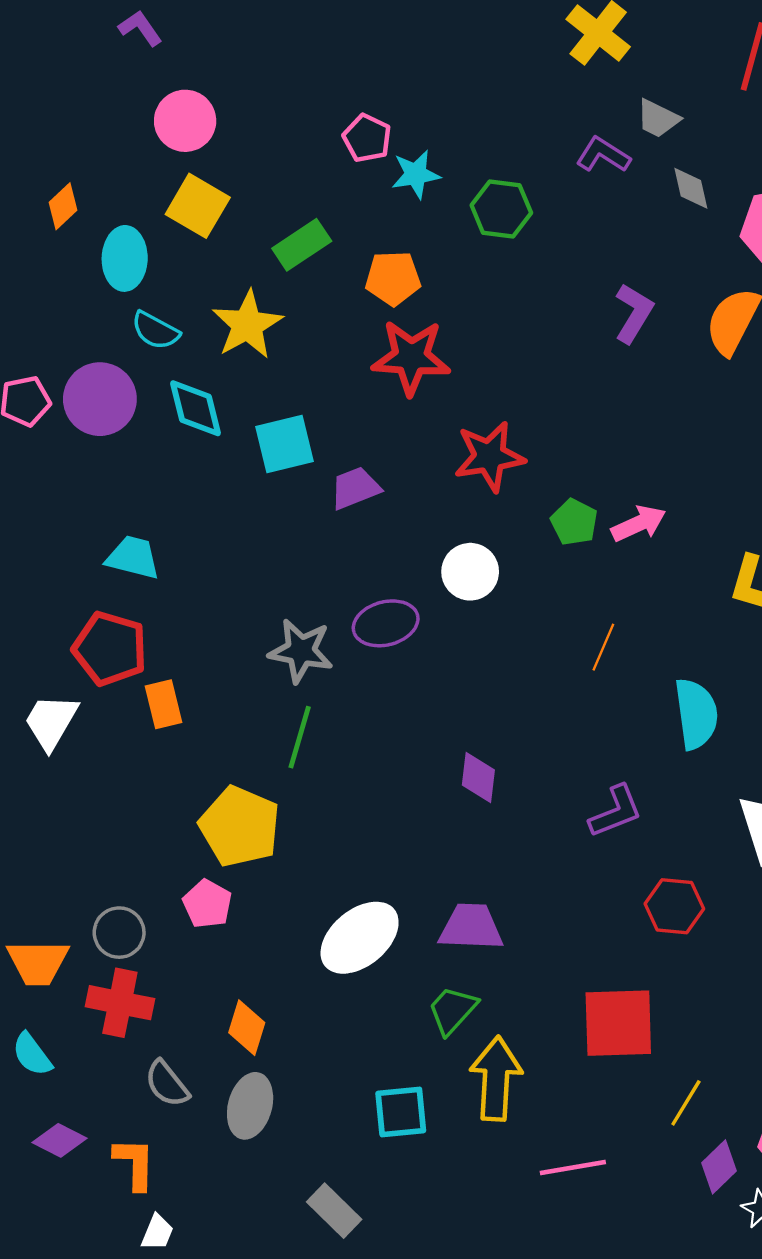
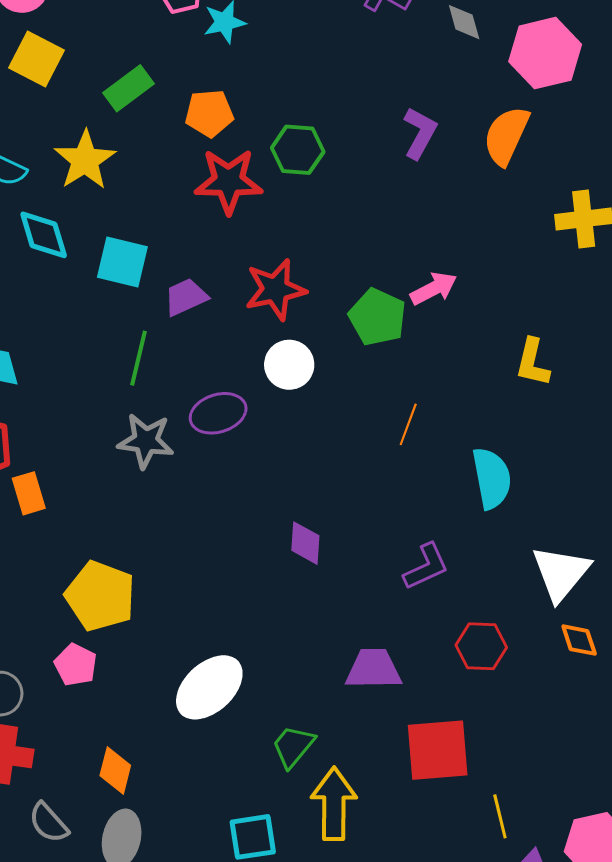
green hexagon: (501, 209) -> (298, 150), moved
cyan square: (285, 444) -> (122, 262), turned 30
red star: (489, 456) -> (275, 289), moved
green pentagon: (574, 522) -> (377, 317), size x1.4
pink arrow: (639, 524) -> (434, 289), moved
green line: (300, 737) -> (138, 358), moved
purple trapezoid: (471, 927) -> (373, 669), moved
yellow line: (686, 1103) -> (500, 816), turned -42

